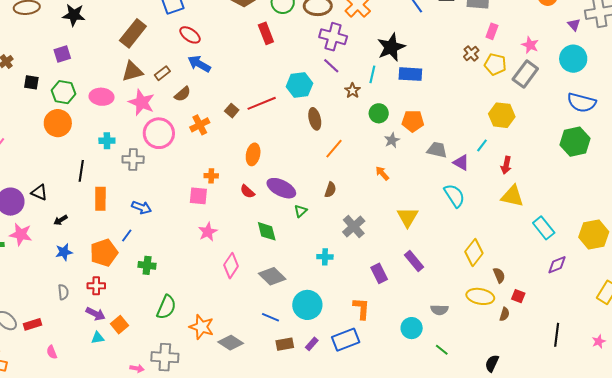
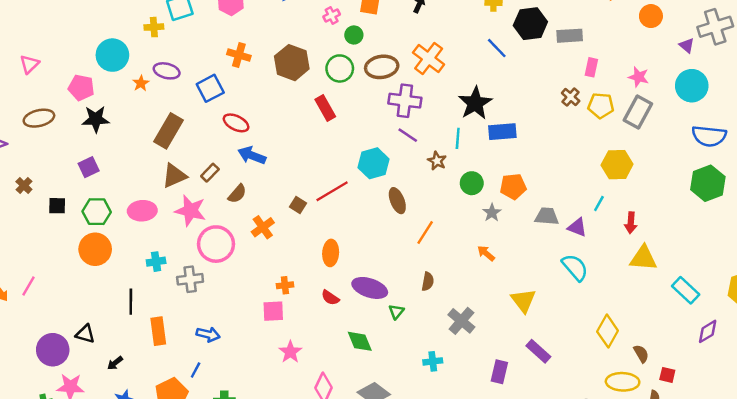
purple rectangle: (379, 273) -> (499, 372), turned 48

